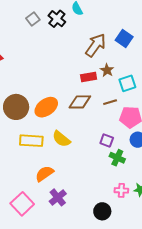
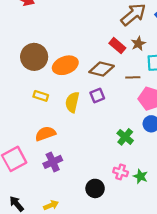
red rectangle: (89, 77) -> (117, 46), turned 35
yellow semicircle: (61, 139) -> (72, 102), turned 48
yellow rectangle: (31, 141) -> (41, 96), size x0.6
purple square: (107, 141) -> (97, 95), moved, turned 32

